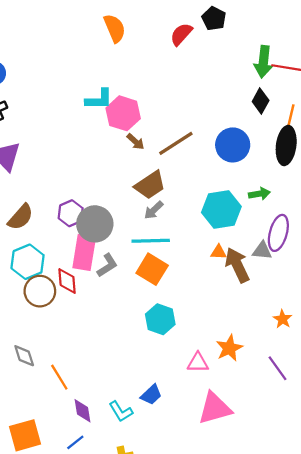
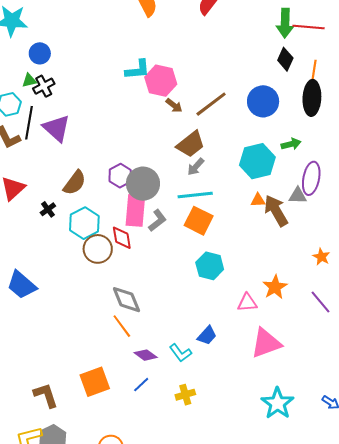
gray diamond: (24, 356) -> (126, 300), moved, size x1.4
purple diamond: (83, 411) -> (146, 355), turned -40

